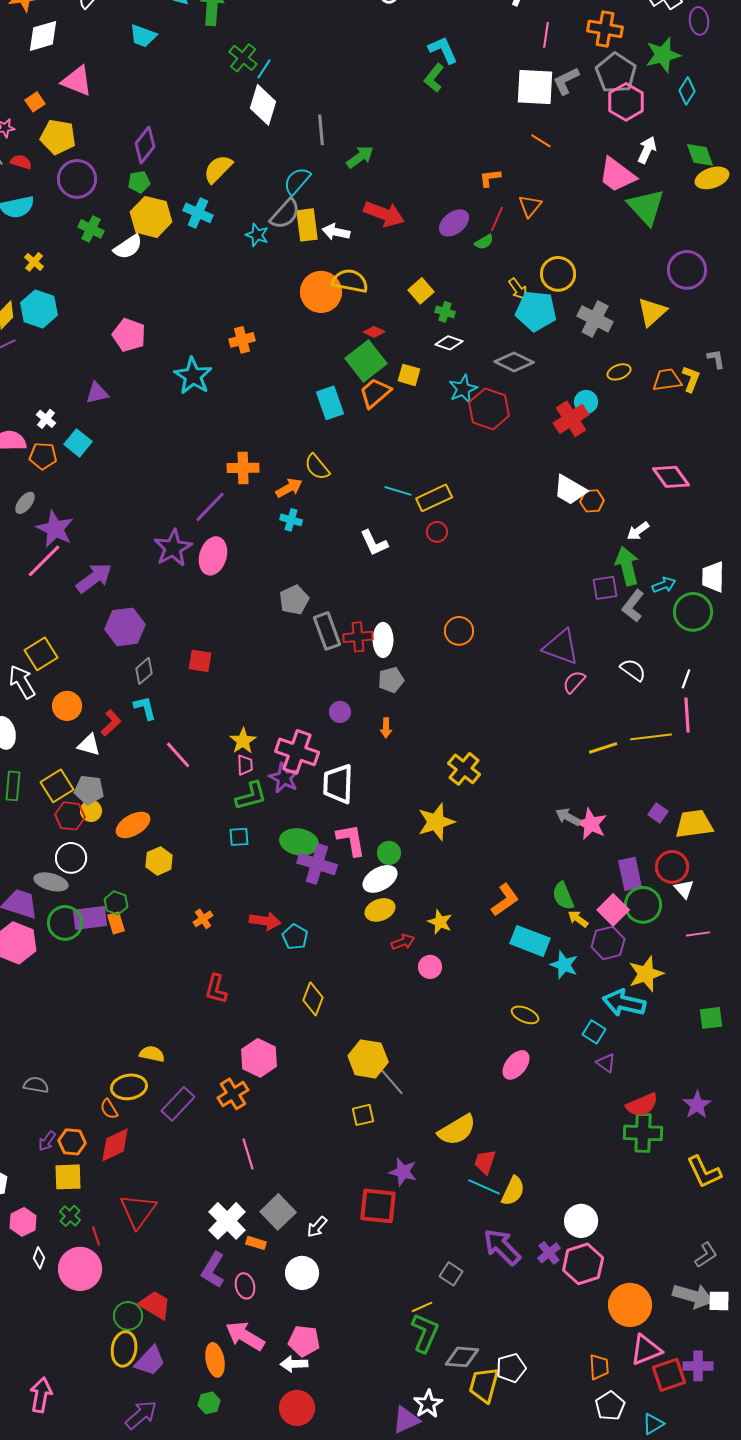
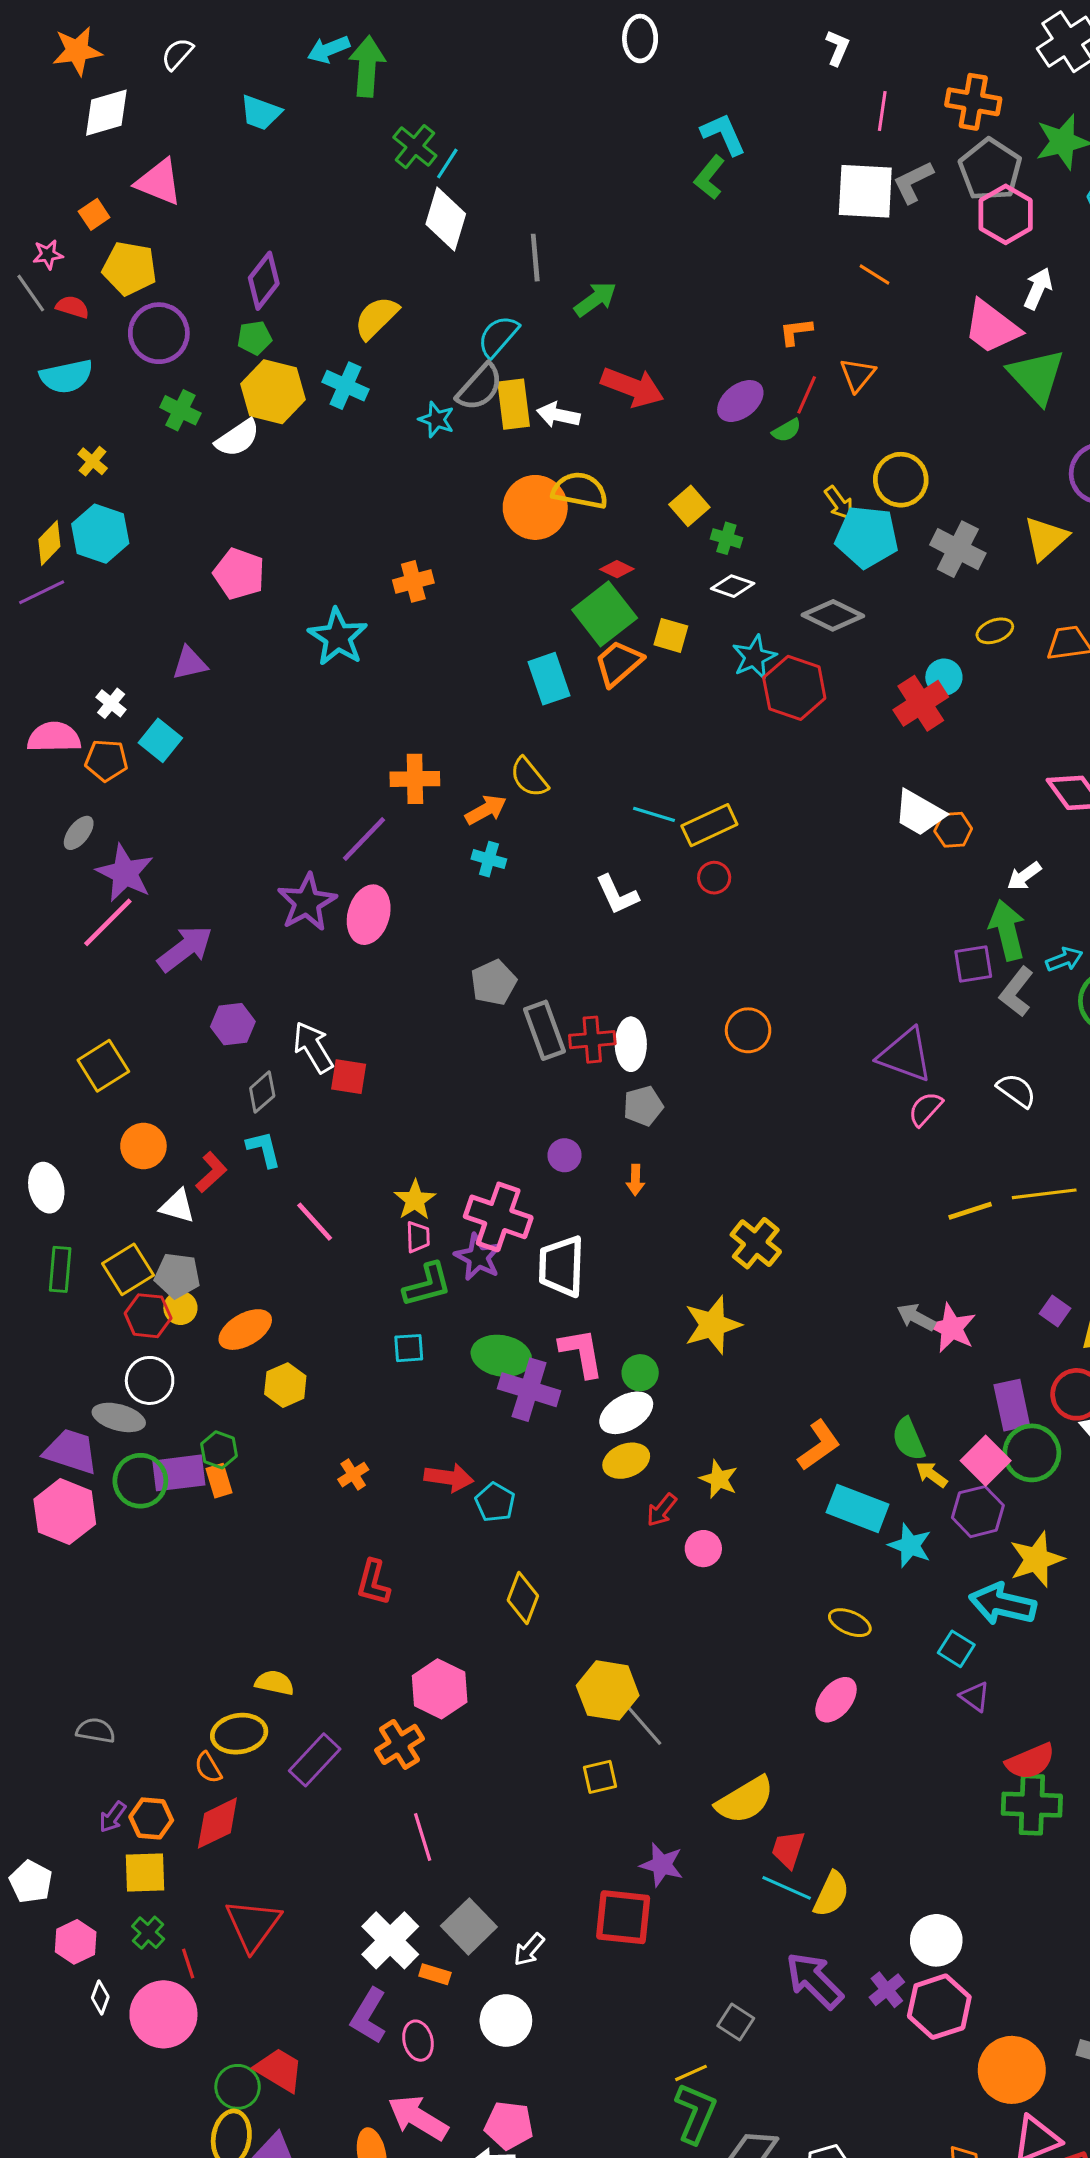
purple hexagon: (125, 627) -> (233, 1024), size x0.7
white arrow: (22, 682) -> (313, 1047), moved
red arrow: (403, 942) -> (662, 1510), turned 150

